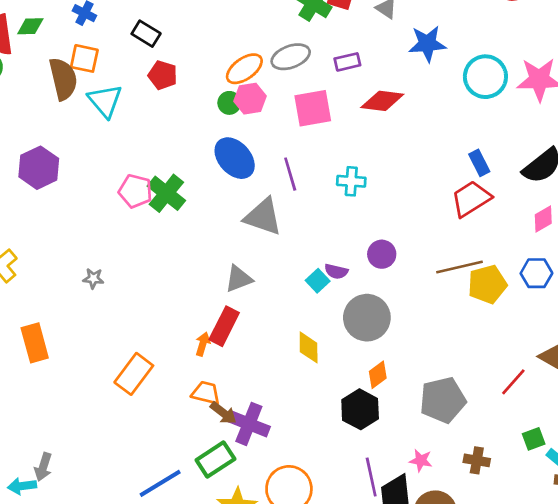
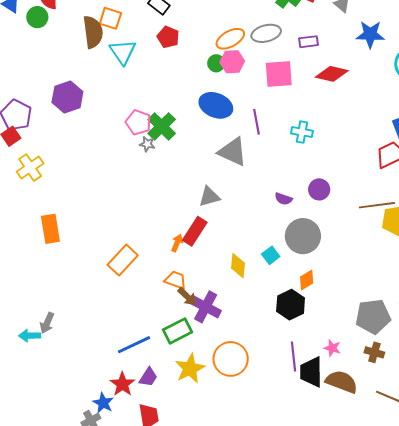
blue ellipse: (235, 158) -> (216, 105), turned -32
gray star: (93, 278) -> (147, 144), moved
cyan square: (318, 281) -> (271, 255), moved
yellow diamond: (309, 347) -> (238, 266), moved
gray pentagon: (443, 400) -> (373, 316), moved

